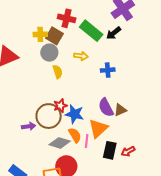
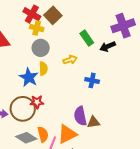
red cross: (67, 18) -> (32, 14), moved
green rectangle: (91, 31) -> (87, 38), size x0.7
brown square: (54, 36) -> (53, 15), moved
yellow arrow: (81, 56) -> (70, 60), turned -40
blue star: (74, 114) -> (29, 77), moved

